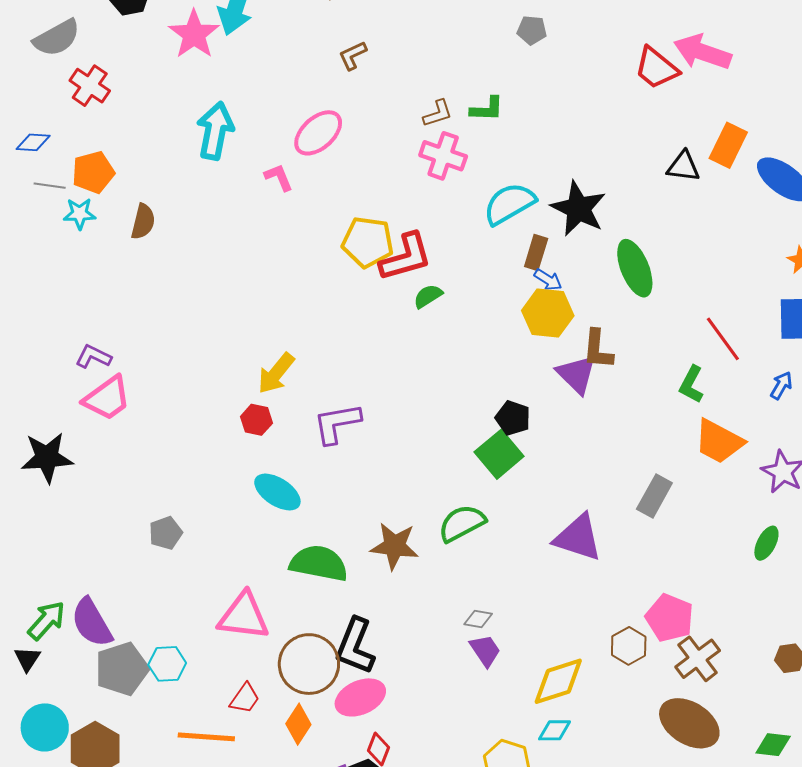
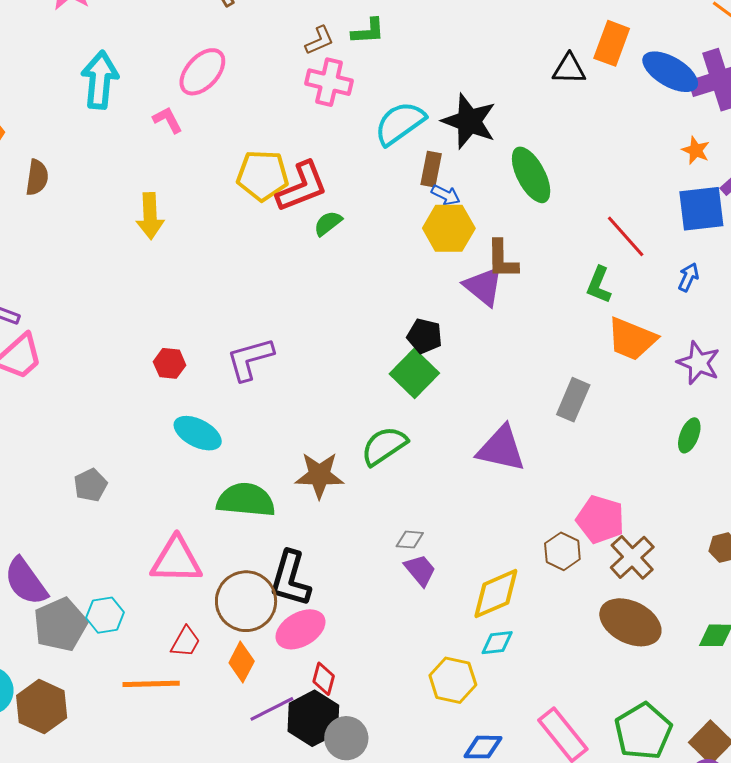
yellow arrow: (276, 373) -> (150, 216), moved, turned -36

